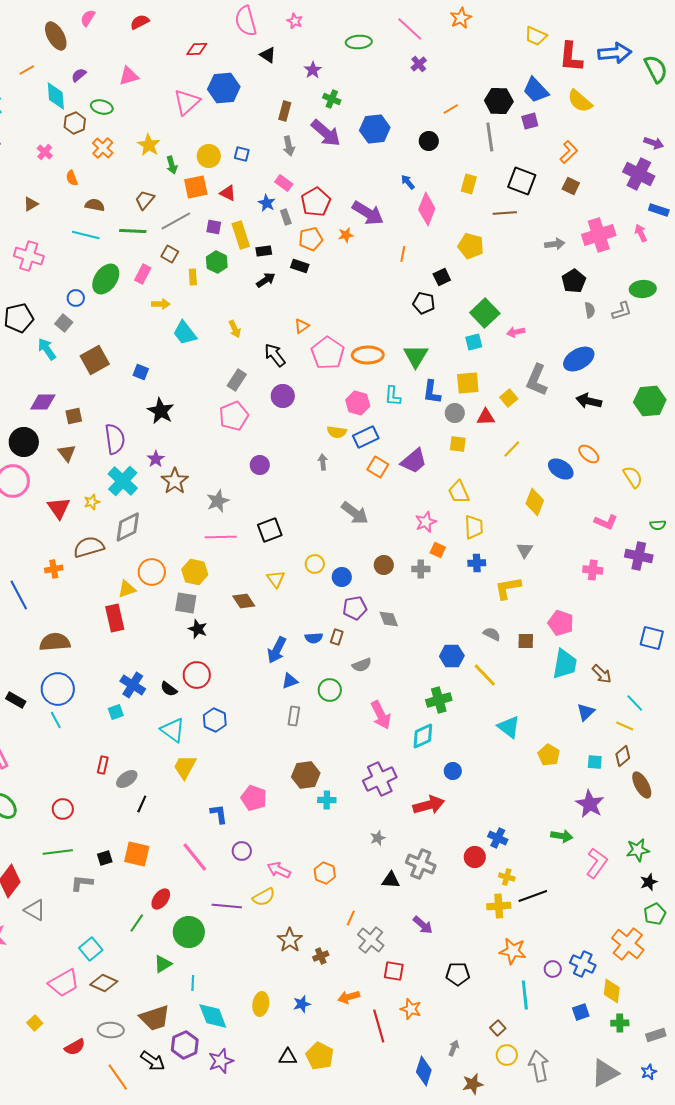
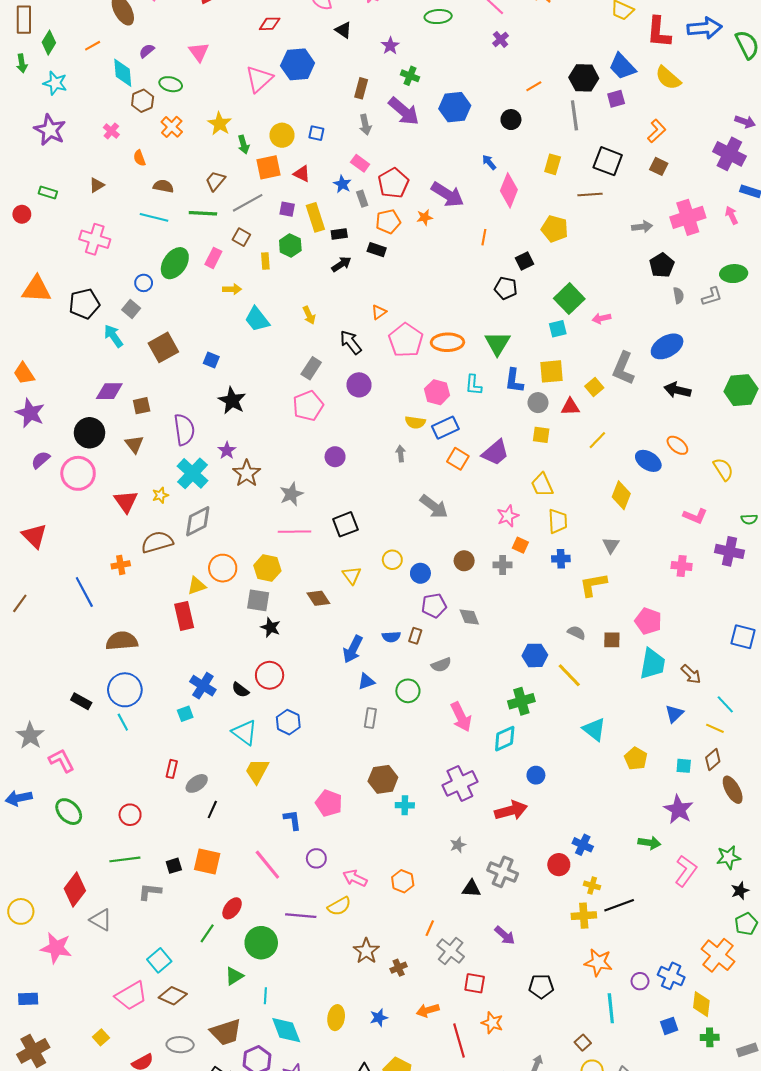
pink triangle: (129, 76) -> (199, 52), turned -50

